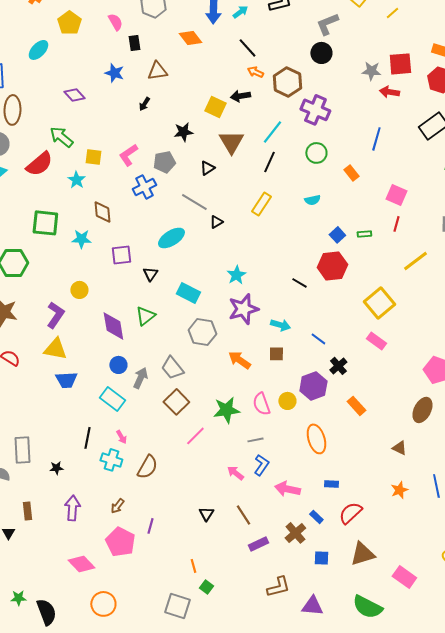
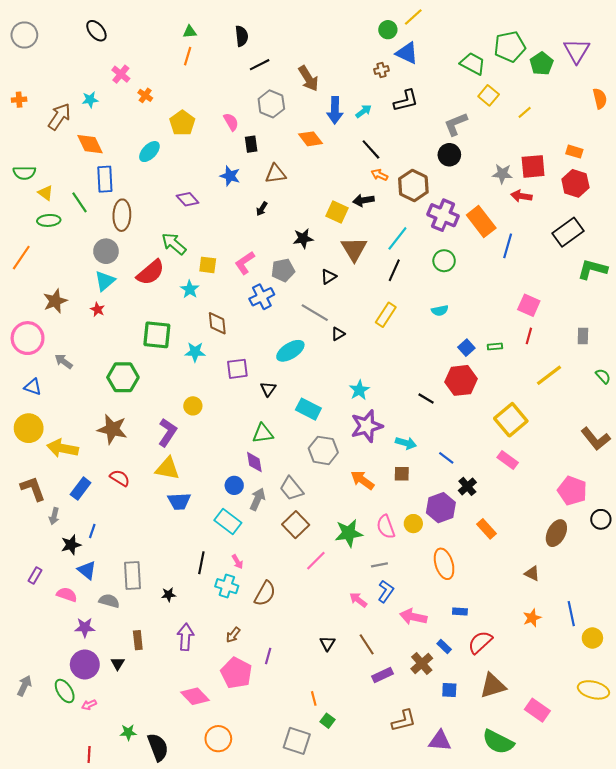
orange rectangle: (351, 173) -> (481, 222), moved, size x1.8
green triangle: (145, 316) -> (263, 433), turned 30
purple diamond: (113, 326) -> (254, 462), moved, size x0.7

